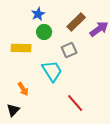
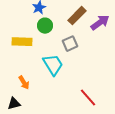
red line: (75, 103) -> (88, 98), moved
black triangle: (13, 110) -> (14, 104), turned 32

